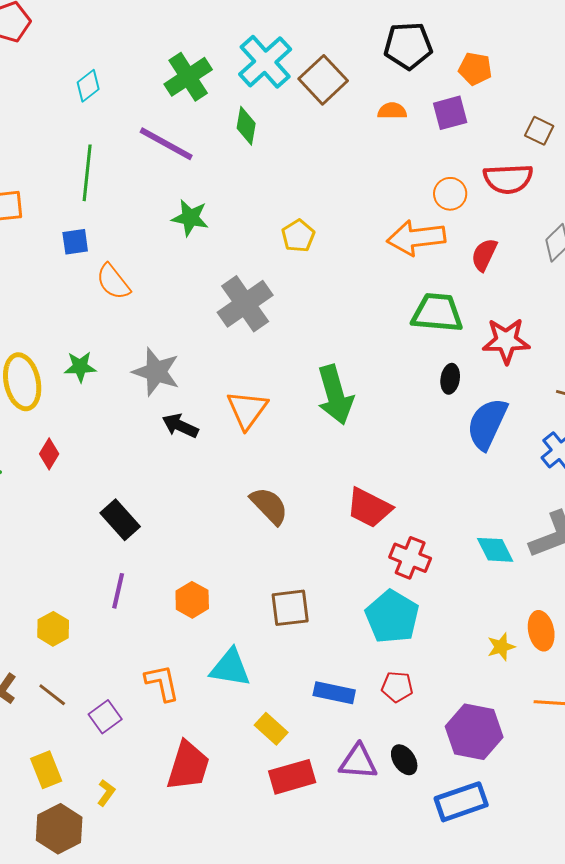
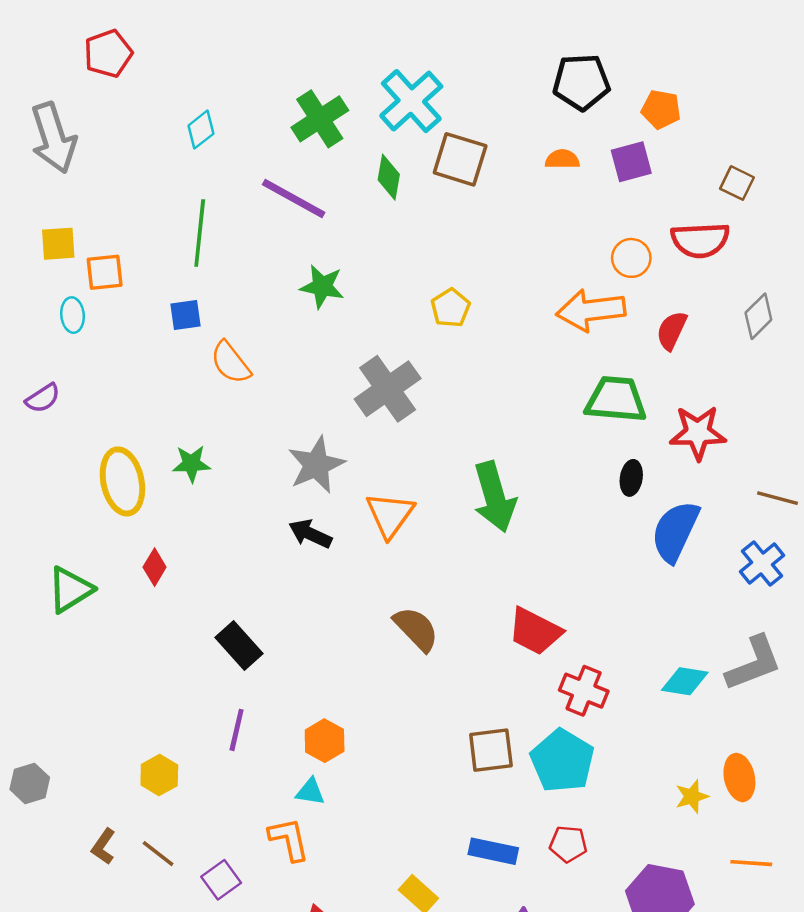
brown square: (323, 80) -> (460, 159), moved, turned -30
gray star: (156, 372) -> (316, 465), moved, turned 30
cyan diamond: (495, 550) -> (685, 681), turned -54
brown square: (290, 608) -> (491, 750), moved
cyan triangle: (230, 668) -> (310, 792), moved, size x0.6

